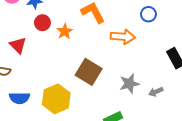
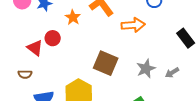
red circle: (42, 23) -> (53, 38), moved
orange star: (65, 31) -> (73, 17), moved

